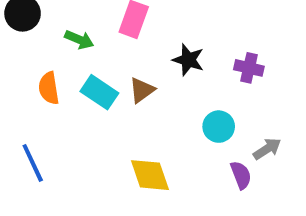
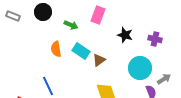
brown triangle: (142, 90) -> (99, 60), moved
cyan circle: (219, 127) -> (140, 68), size x1.5

